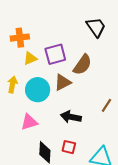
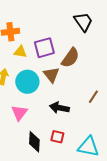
yellow triangle: (30, 58) -> (20, 52), turned 32
brown triangle: (63, 82) -> (51, 75), turned -42
pink triangle: (29, 122) -> (19, 113), turned -36

